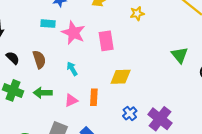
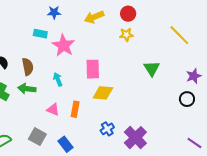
pink rectangle: (106, 41) -> (93, 69), moved
green triangle: (180, 55) -> (152, 68), moved
green arrow: (43, 93) -> (27, 89), moved
pink triangle: (71, 100) -> (53, 109), turned 40

